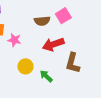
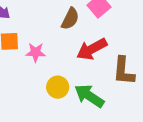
brown semicircle: (42, 21) -> (70, 19), turned -49
green arrow: (46, 76) -> (89, 96), size x1.5

